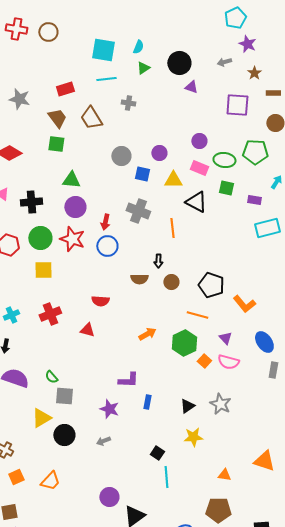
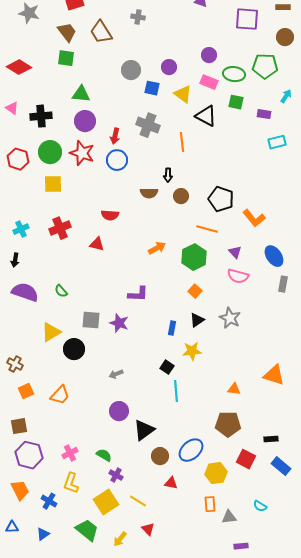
yellow triangle: (173, 180) -> (183, 94), turned 36
cyan rectangle: (267, 228) -> (277, 142), size x0.7
orange square: (204, 361) -> (195, 291), moved
gray square: (64, 396) -> (91, 320), moved
blue rectangle: (147, 402) -> (172, 328), moved
yellow star: (193, 437) -> (192, 351), moved
gray arrow: (103, 441) -> (116, 374), moved

